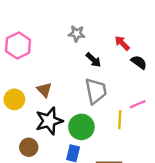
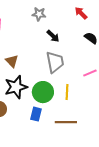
red arrow: (122, 43) -> (81, 13), moved
yellow line: (120, 120) -> (67, 92), moved

